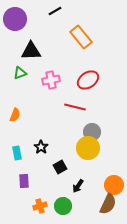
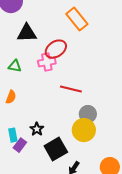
green triangle: (20, 73) -> (15, 66), moved, turned 32
red ellipse: (88, 80) -> (56, 49), moved
black square: (60, 167) -> (56, 149), size x1.6
purple rectangle: (24, 181) -> (20, 145), moved, turned 40

